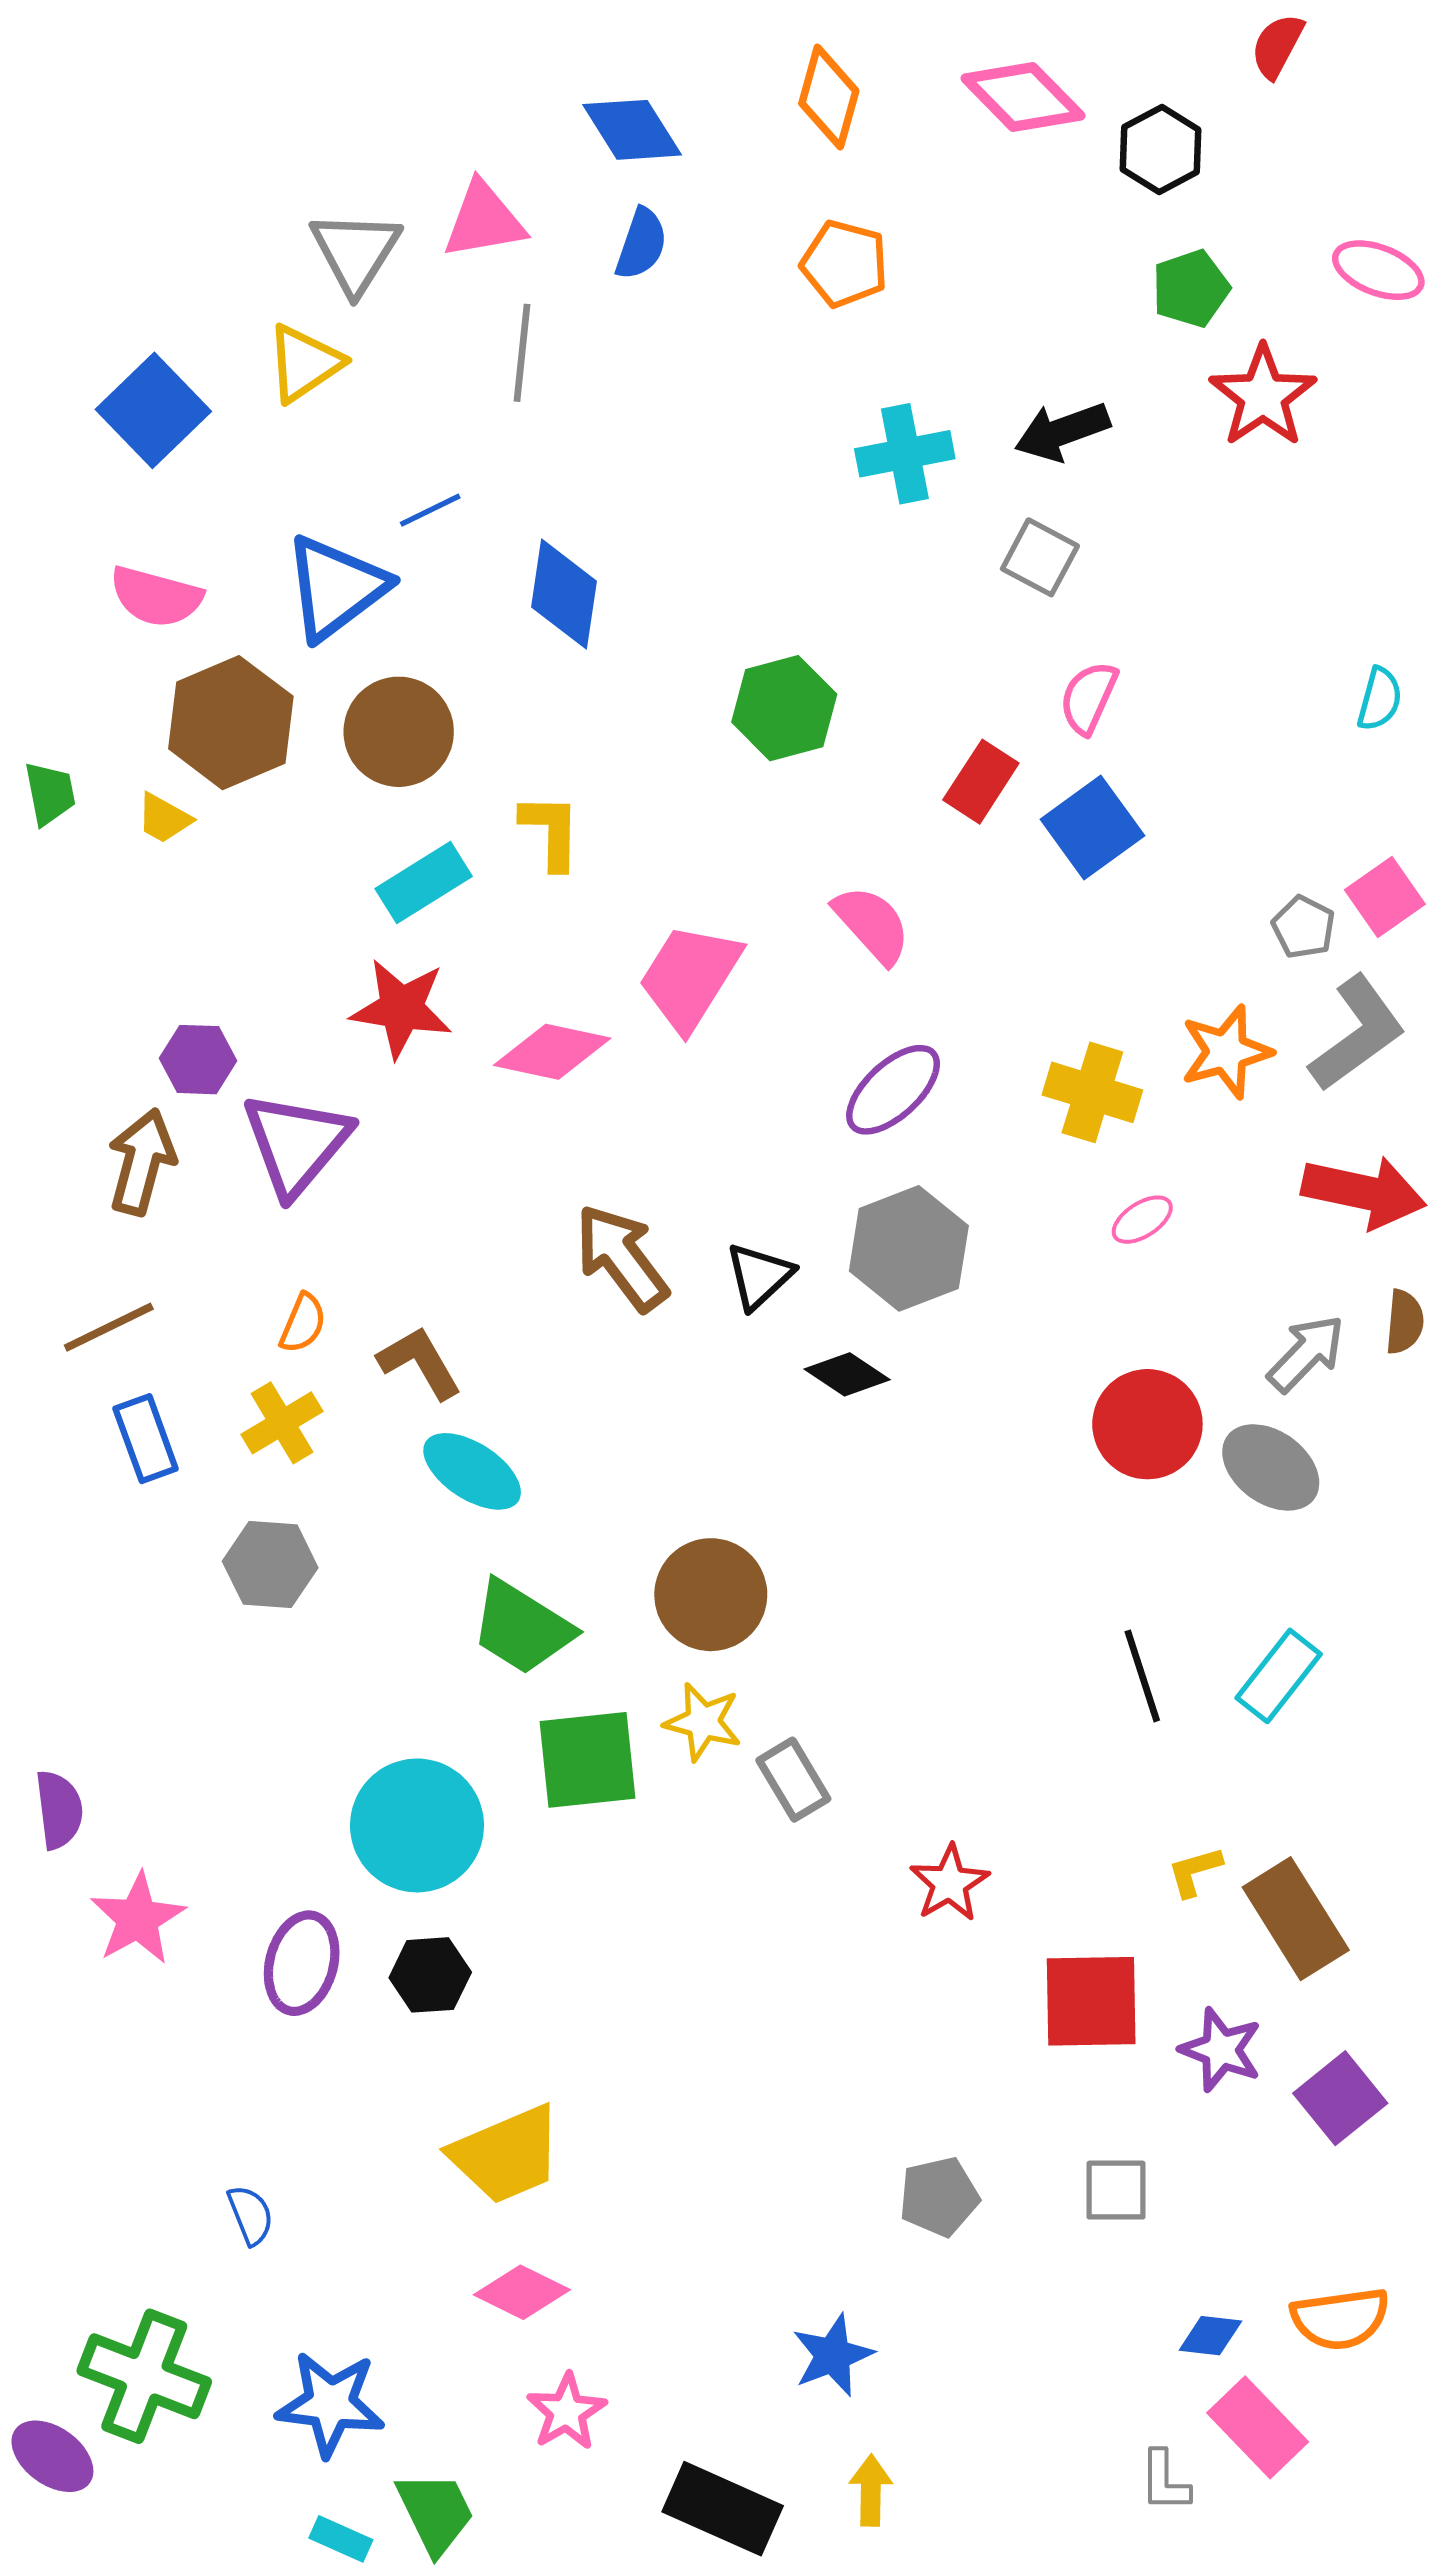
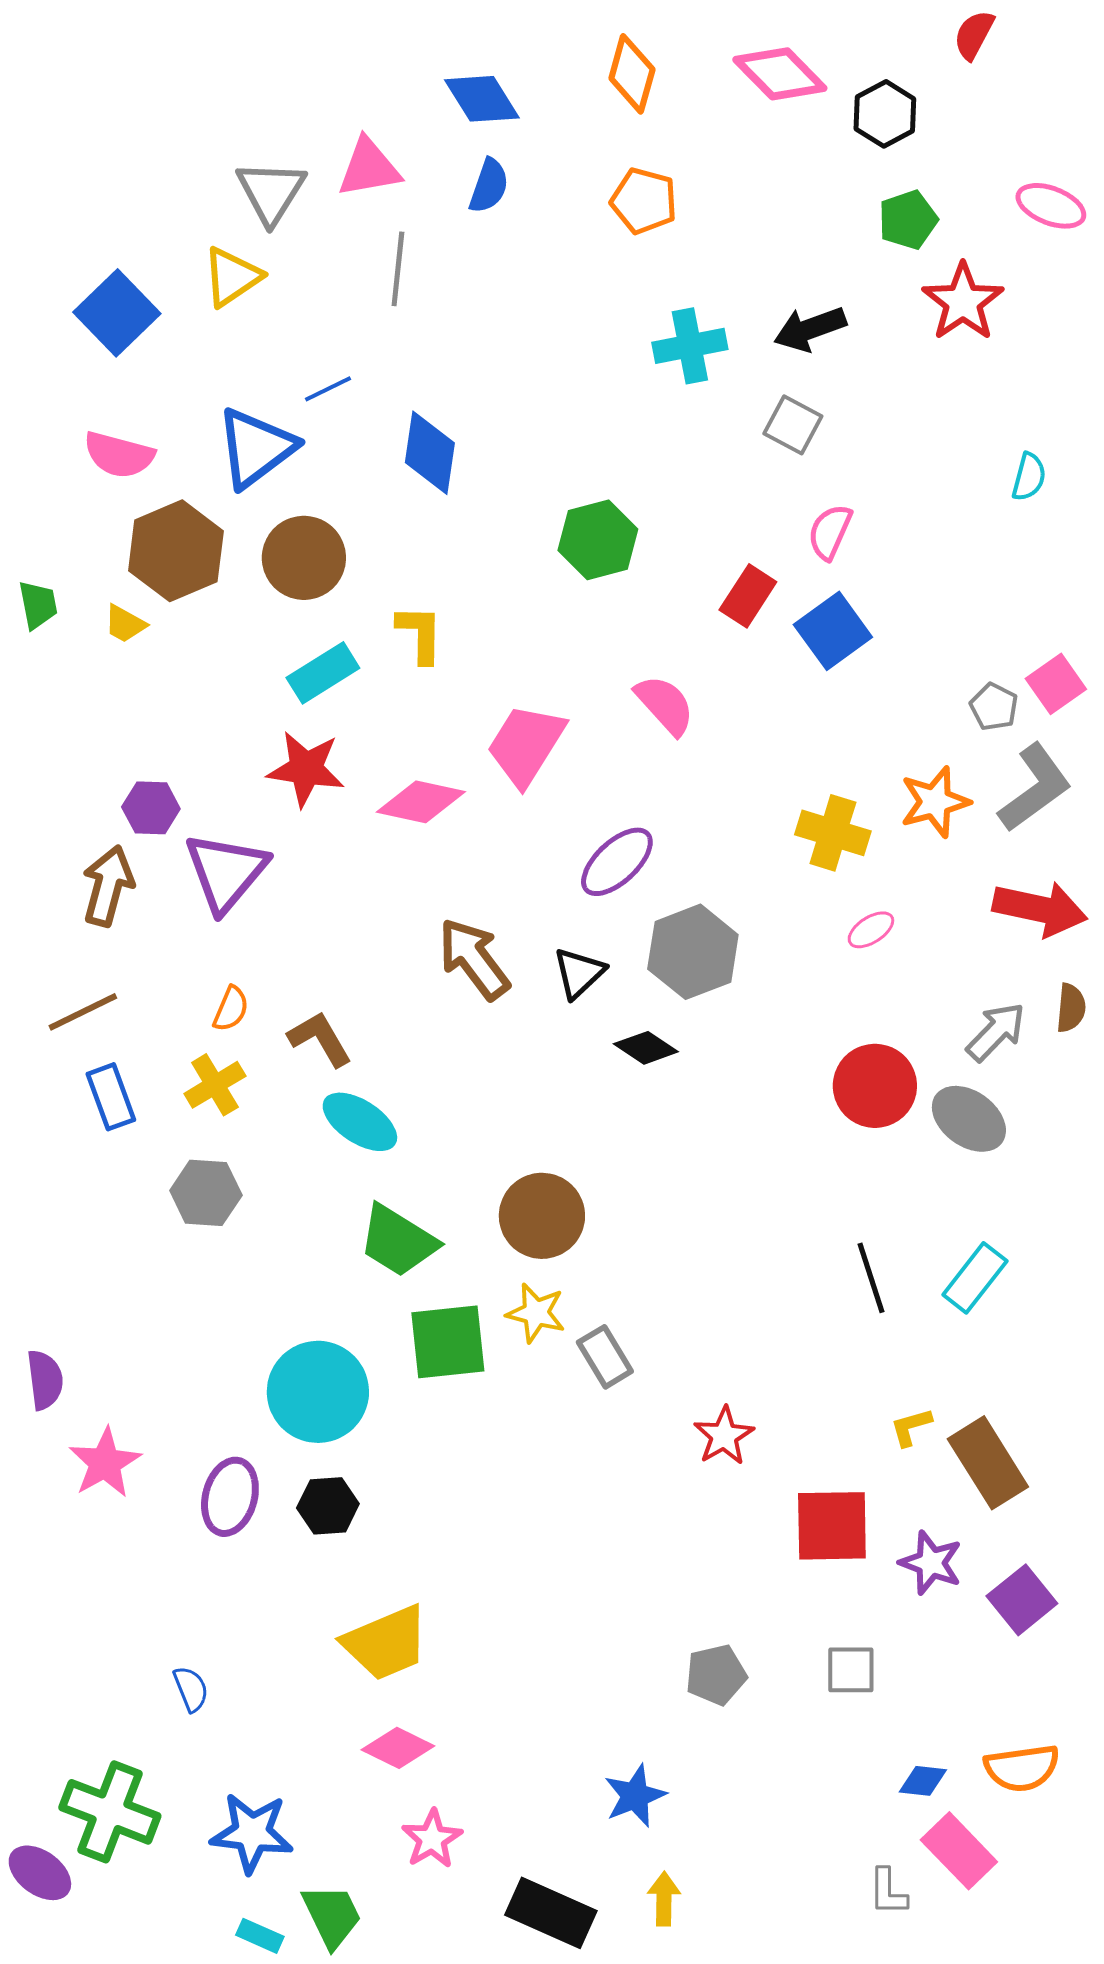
cyan semicircle: (1380, 699) -> (1029, 477), moved
purple ellipse: (893, 1090) -> (617, 862), moved

